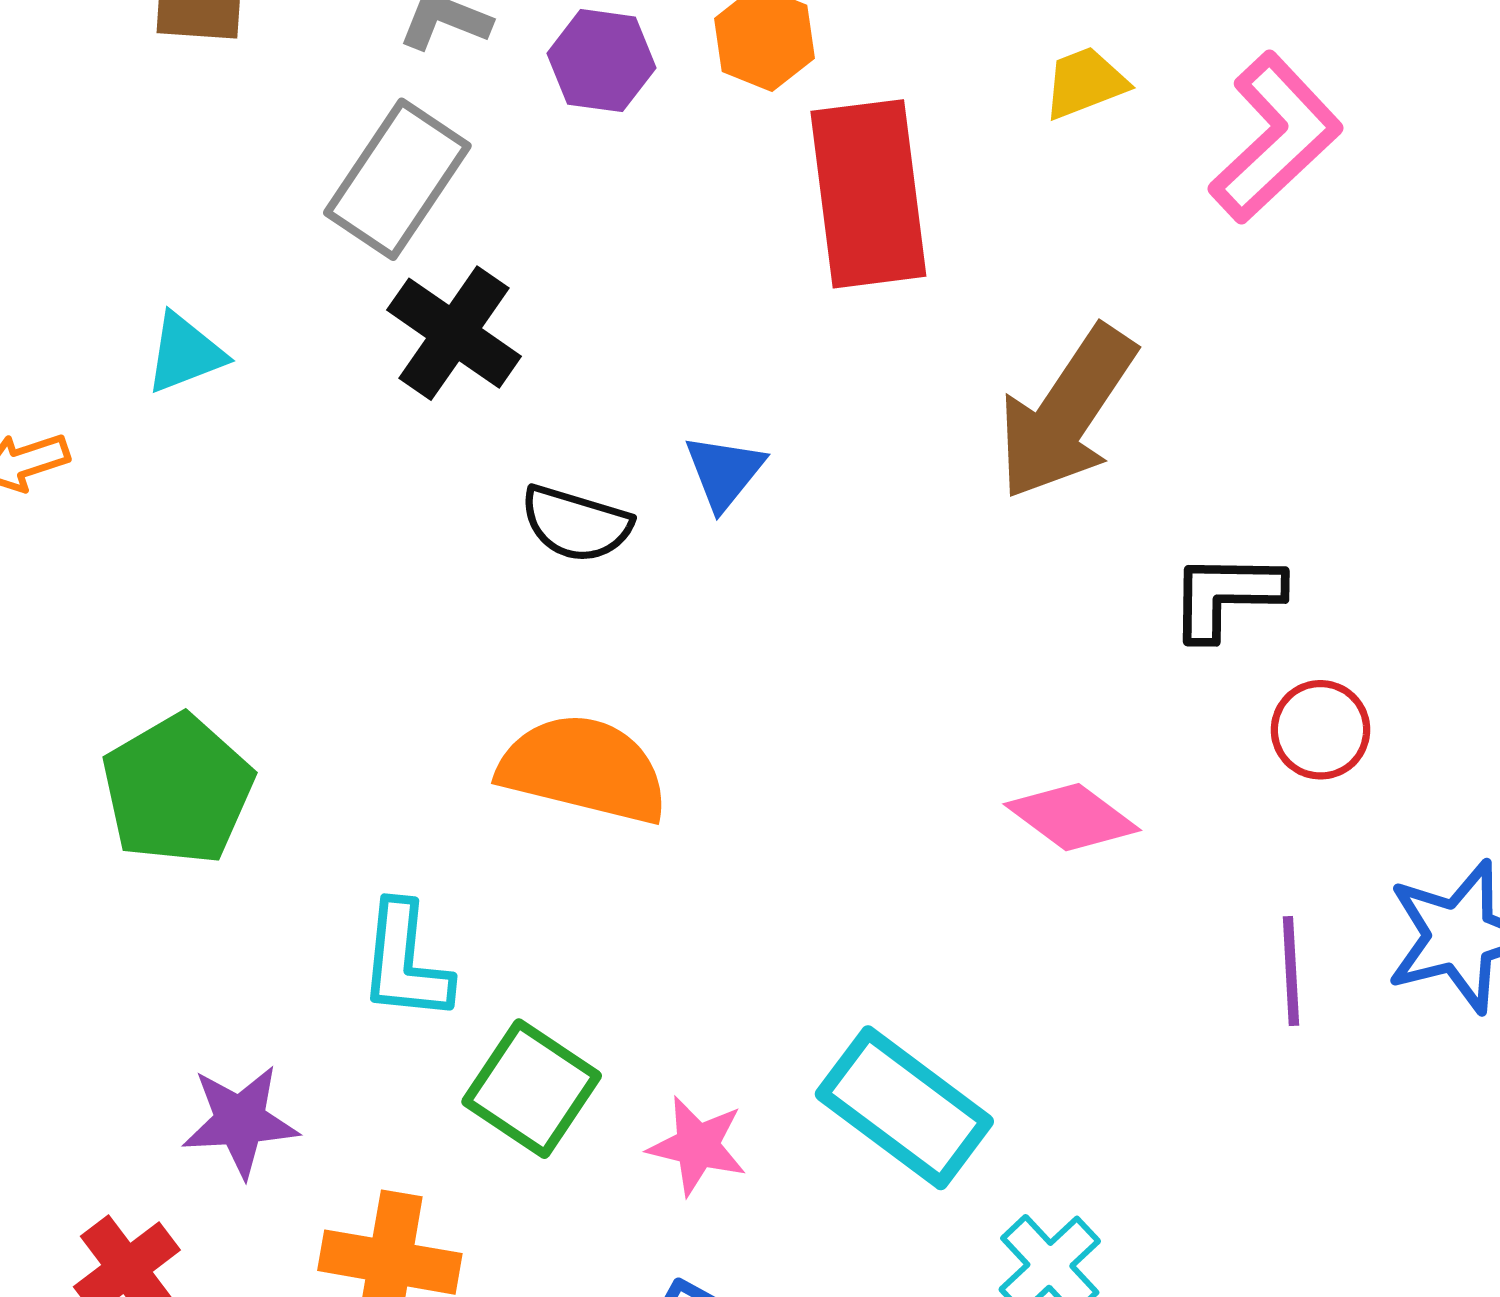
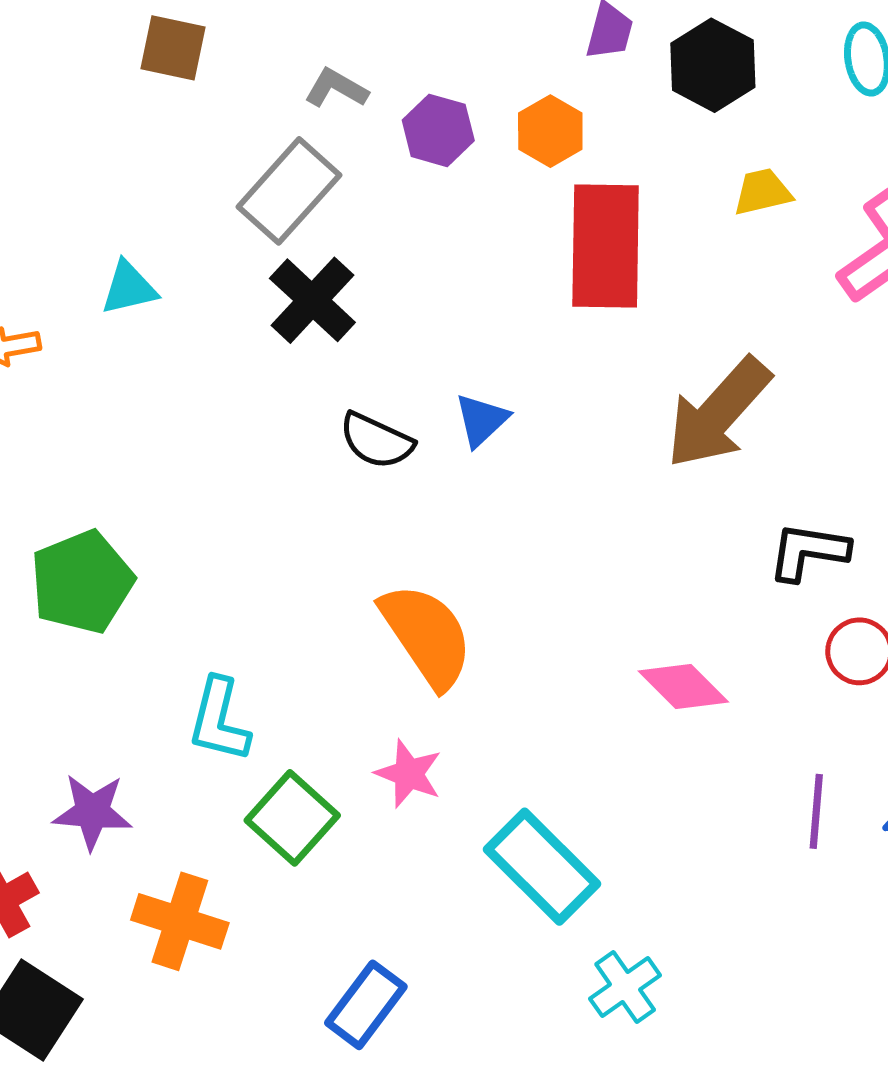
orange semicircle: (584, 769) -> (427, 635), moved, turned 34
pink star: (697, 1146) -> (409, 774), moved

